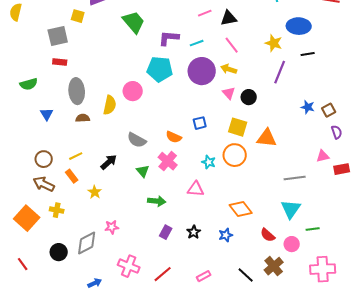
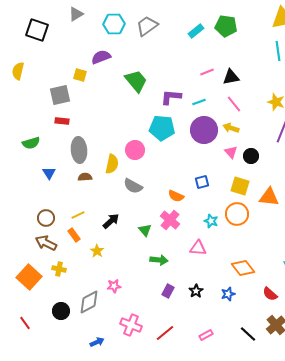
gray semicircle: (137, 140) -> (133, 186), moved

